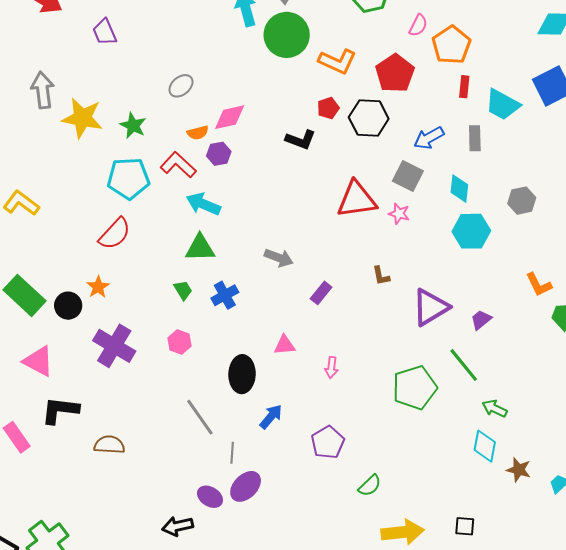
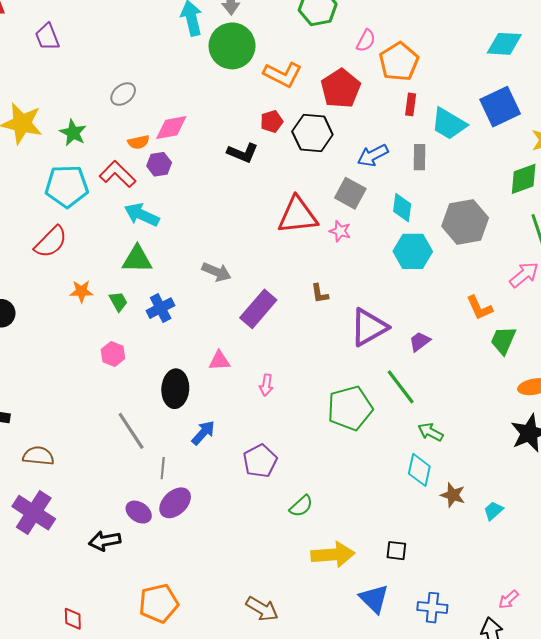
gray hexagon: (522, 201) -> (465, 222), size x1.6
orange star: (98, 287) -> (81, 291), moved, turned 30
purple rectangle: (321, 293) -> (258, 309), size x1.6
purple cross: (114, 346) -> (34, 513), moved

